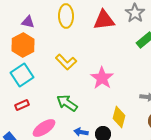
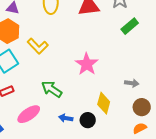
yellow L-shape: (66, 62) -> (38, 46), moved

